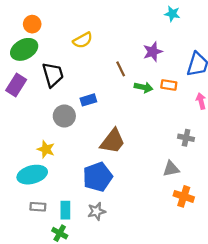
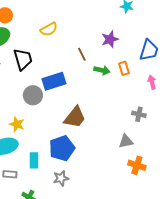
orange rectangle: (169, 85) -> (124, 68), turned 64
blue rectangle: (88, 100) -> (54, 81), size x1.6
cyan rectangle: (65, 210) -> (34, 160), moved

